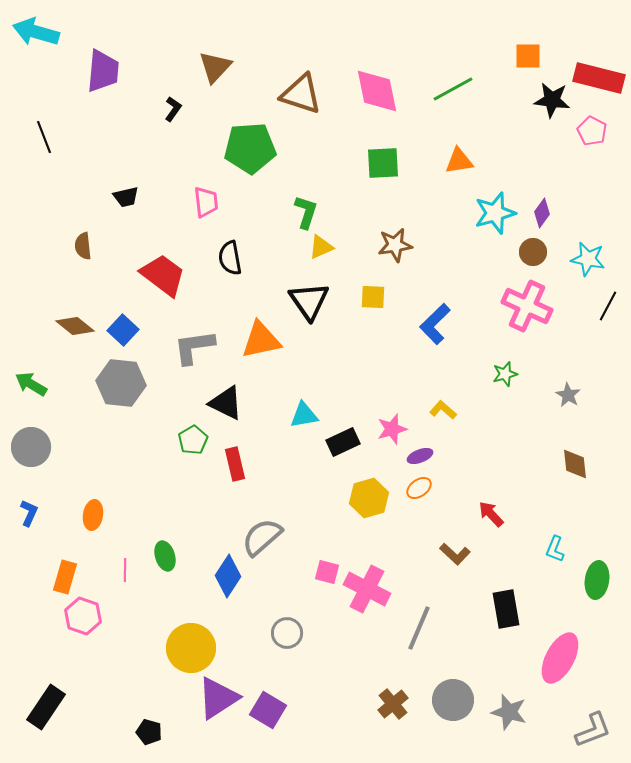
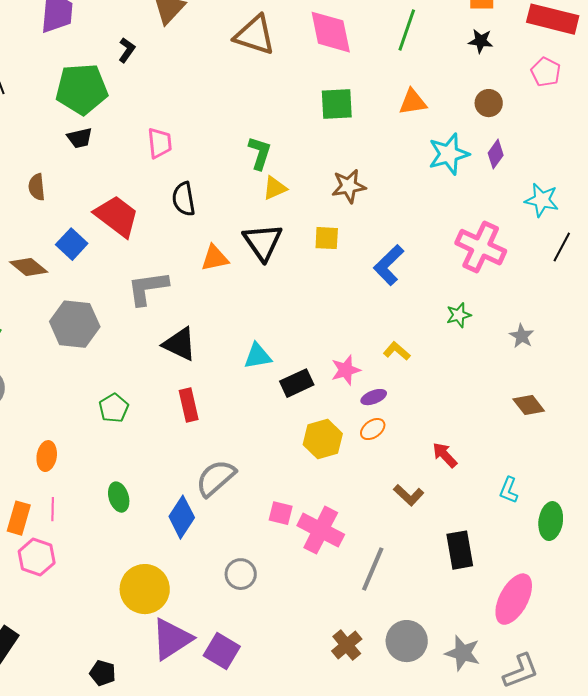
green line: (453, 89) -> (407, 30), turned -42
black star: (552, 100) -> (481, 41), moved, size x0.7
green pentagon: (250, 148) -> (82, 89), moved
brown circle: (533, 252) -> (489, 103), moved
blue square: (123, 330) -> (72, 244), moved
orange triangle: (261, 340) -> (215, 258), moved, size x0.7
green pentagon: (193, 440) -> (114, 408), moved
brown diamond: (575, 464) -> (529, 405), turned -32
pink line: (125, 570) -> (53, 509), moved
gray L-shape: (593, 730) -> (521, 671), moved

